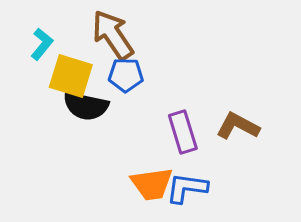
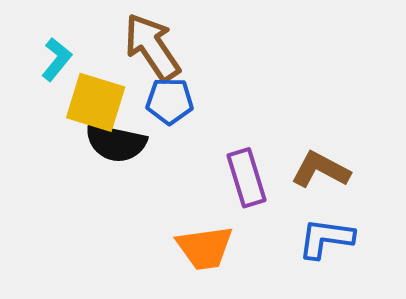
blue L-shape: (187, 188) -> (326, 238), moved

